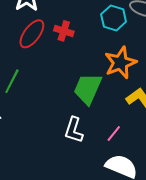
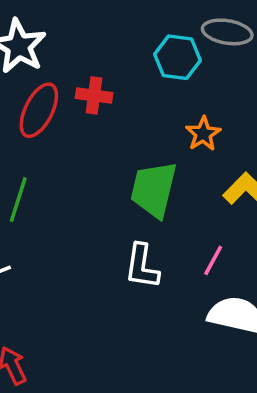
orange star: (120, 63) -> (203, 134), size x0.6

